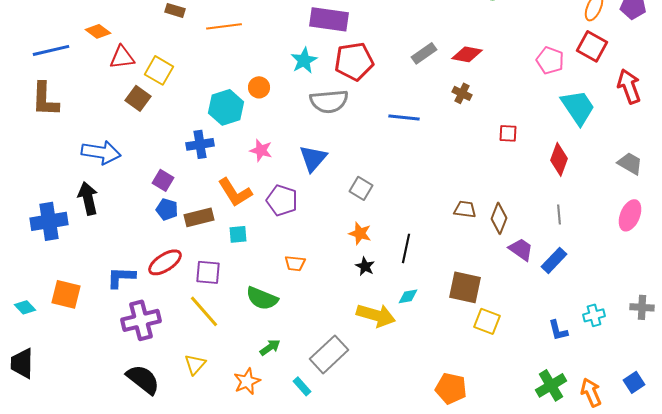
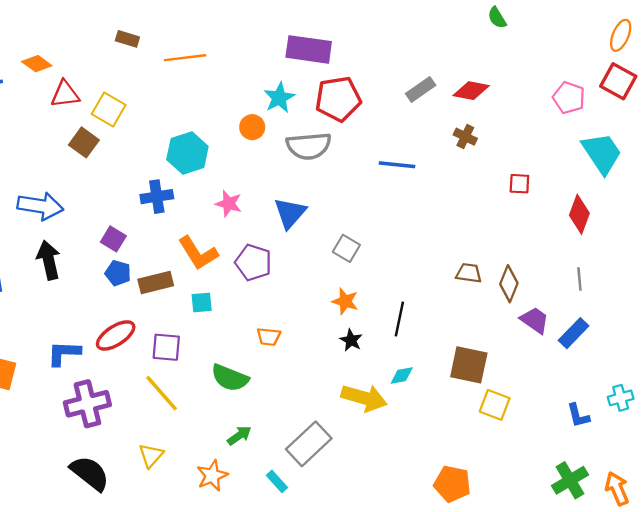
orange circle: (259, 87) -> (252, 127), moved
black arrow: (88, 198) -> (49, 260), moved

